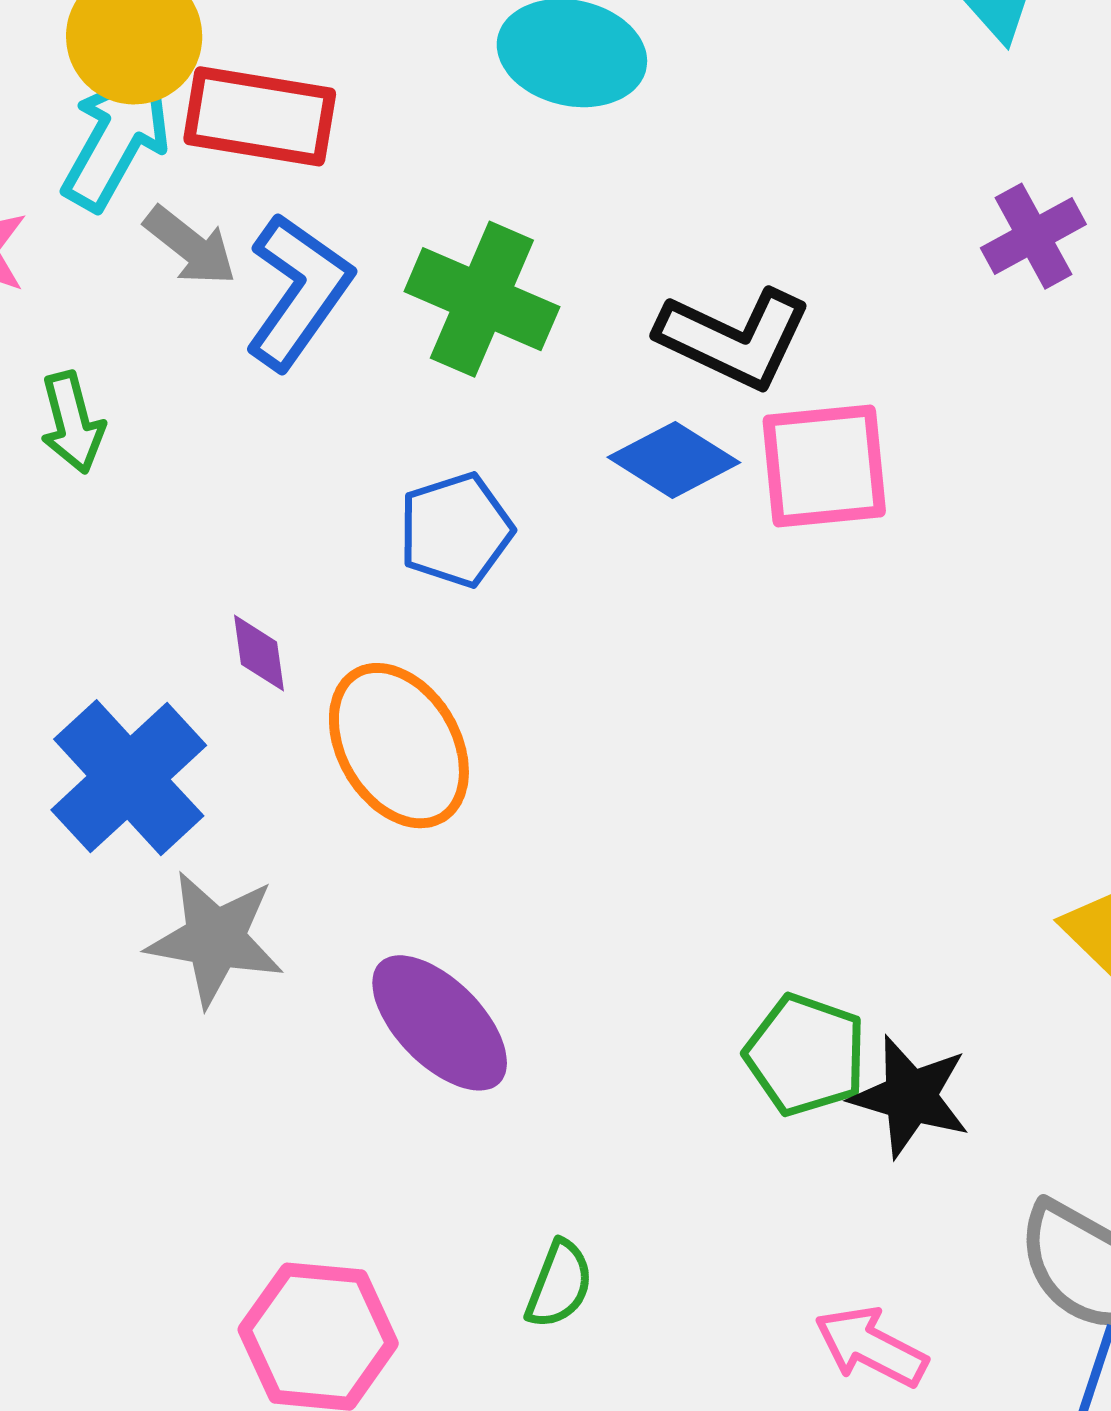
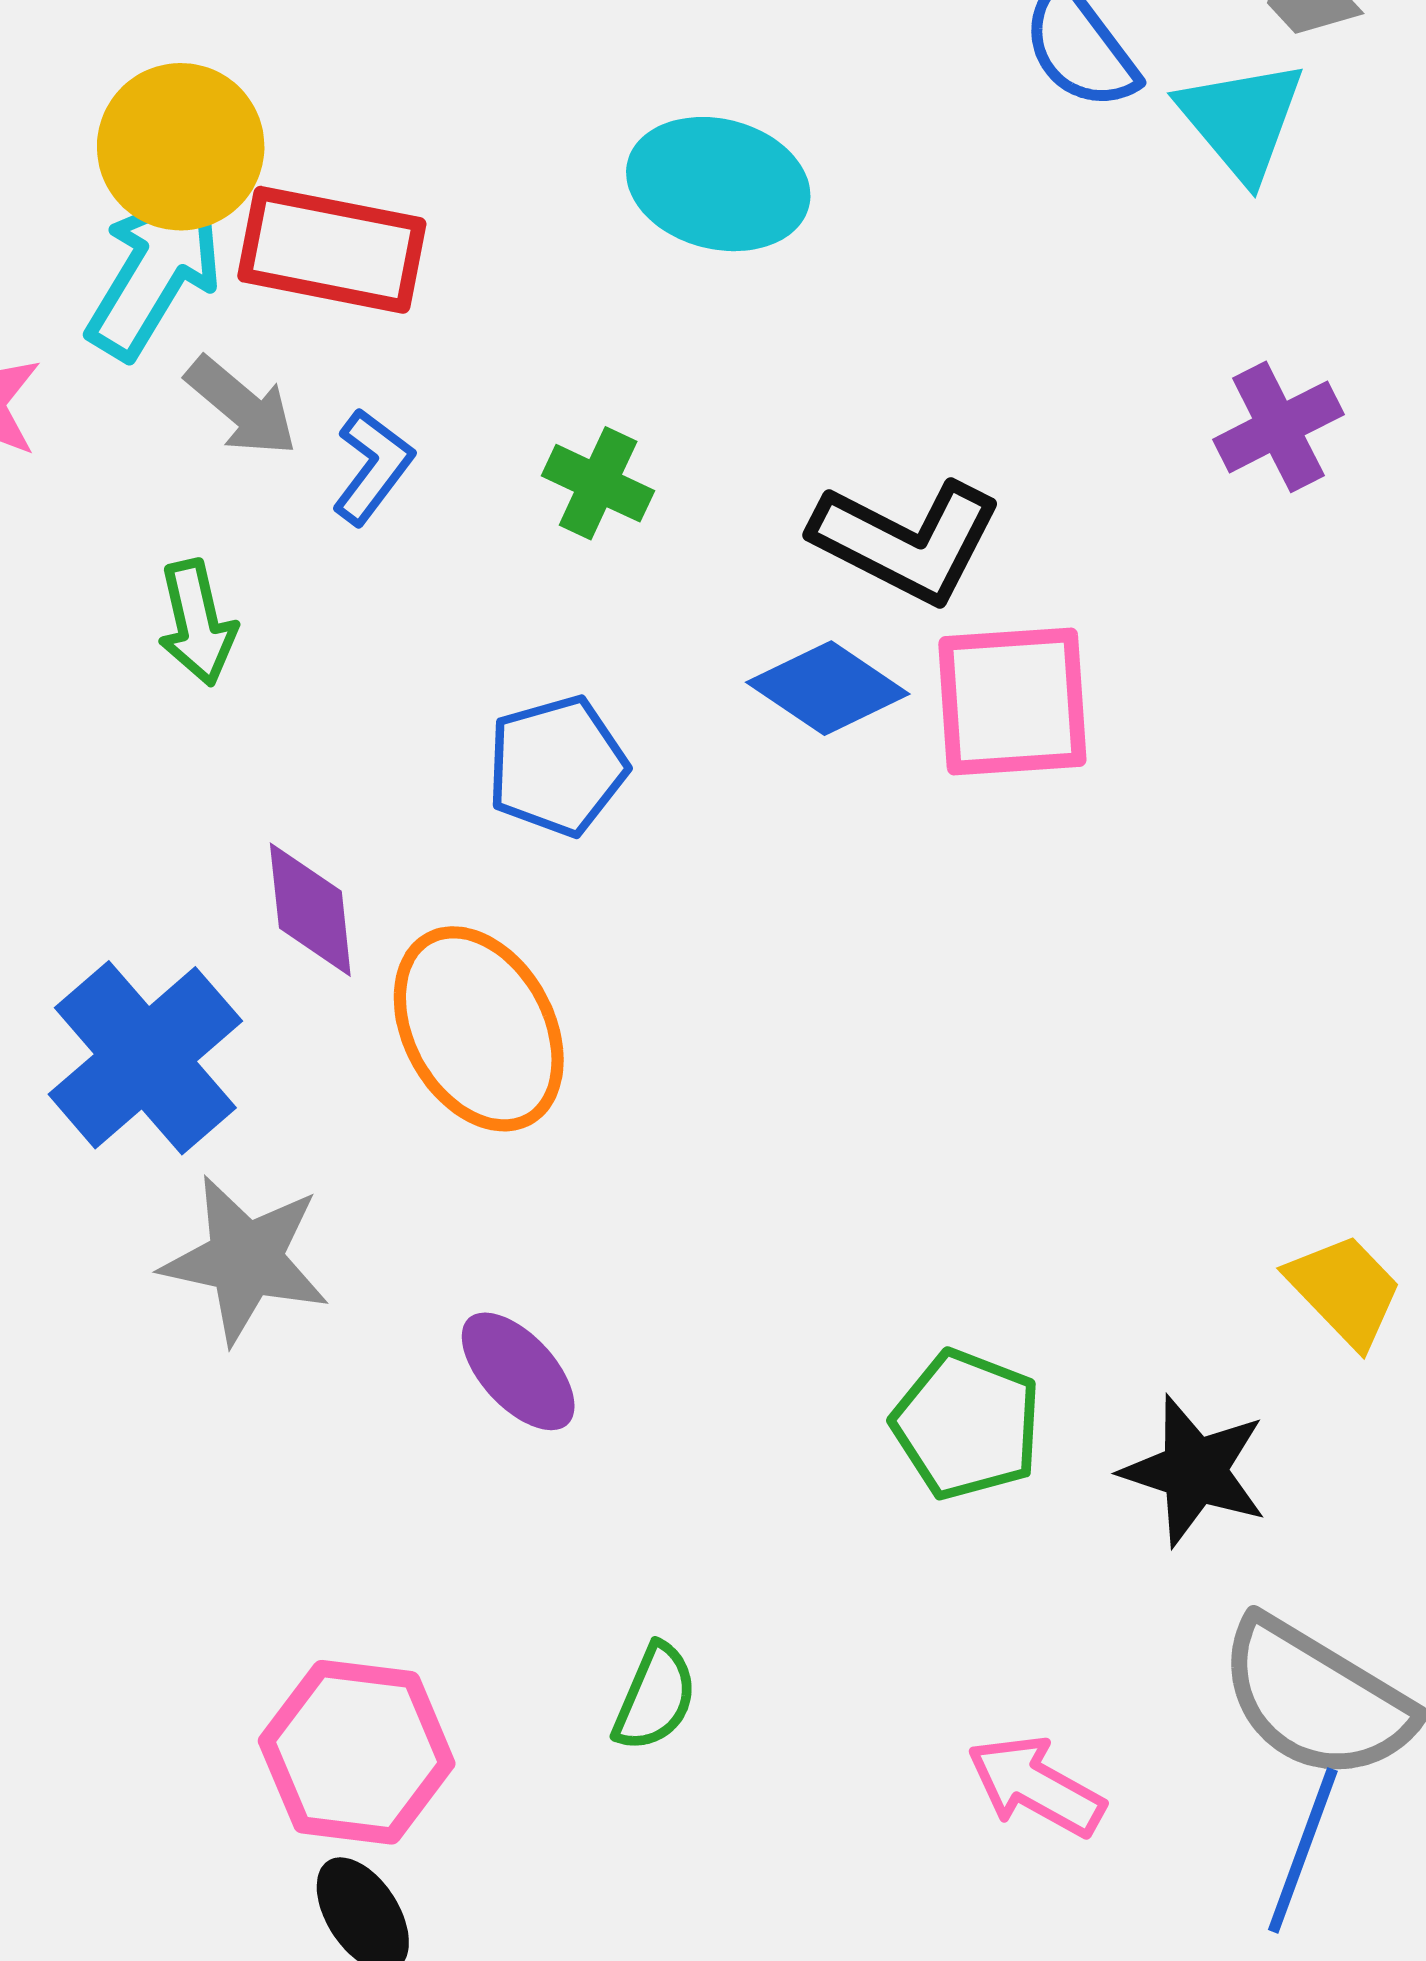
blue L-shape: (298, 291) -> (373, 467), size x0.6
green cross: (482, 299) -> (598, 483), size x0.6
green arrow: (72, 422) -> (197, 623), moved
purple diamond: (259, 653) -> (310, 910), size x1.4
purple ellipse: (440, 1023) -> (518, 1371), size x0.7
black star: (910, 1097) -> (1194, 1471), moved

